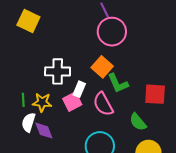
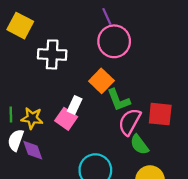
white cross: (58, 71) -> (52, 54), moved
pink square: (72, 102) -> (66, 119), turned -30
pink semicircle: (103, 104) -> (130, 122), moved, turned 55

